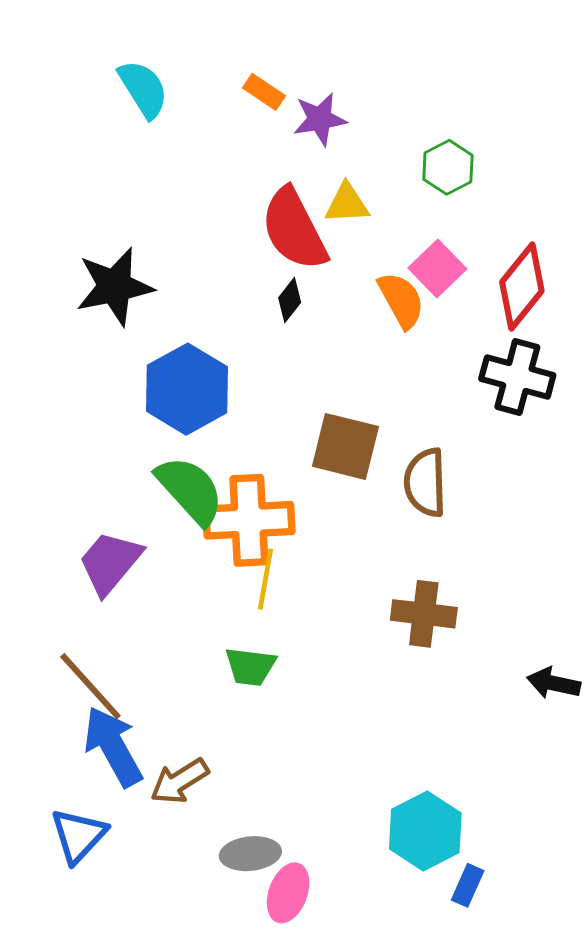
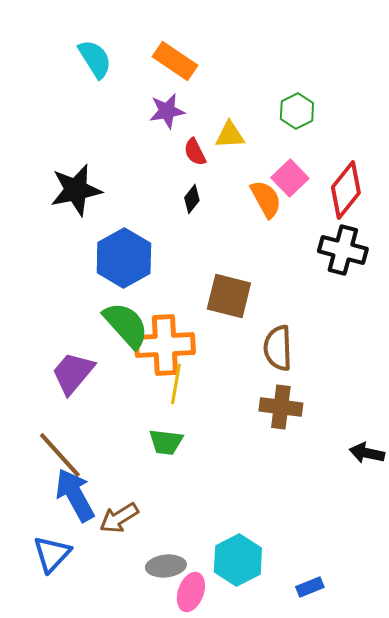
orange rectangle: (264, 92) -> (175, 61), size x1.6
purple star: (320, 119) -> (167, 111), moved
red semicircle: (294, 229) -> (195, 152), size x0.5
brown semicircle: (425, 483) -> (278, 348), moved
cyan hexagon: (425, 831) -> (238, 560), moved
blue rectangle: (468, 885) -> (310, 587), turned 44

